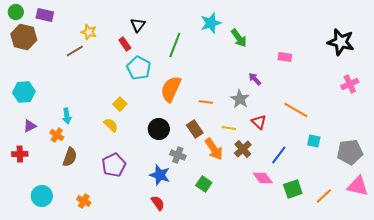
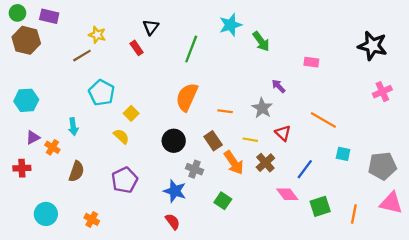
cyan pentagon: (139, 68) -> (102, 93), moved
orange cross: (57, 135) -> (52, 147), moved
orange line: (324, 196) -> (354, 214), turned -36

